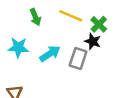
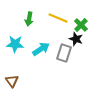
green arrow: (35, 17) -> (29, 19), turned 32

